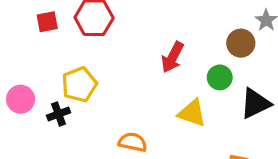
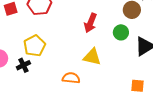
yellow triangle: (192, 113) -> (92, 57), moved

